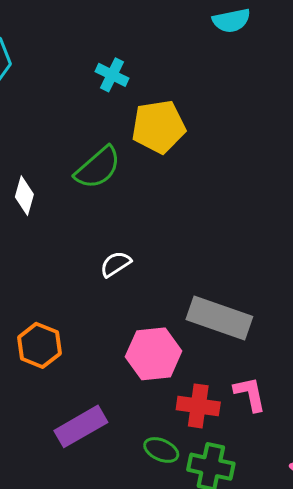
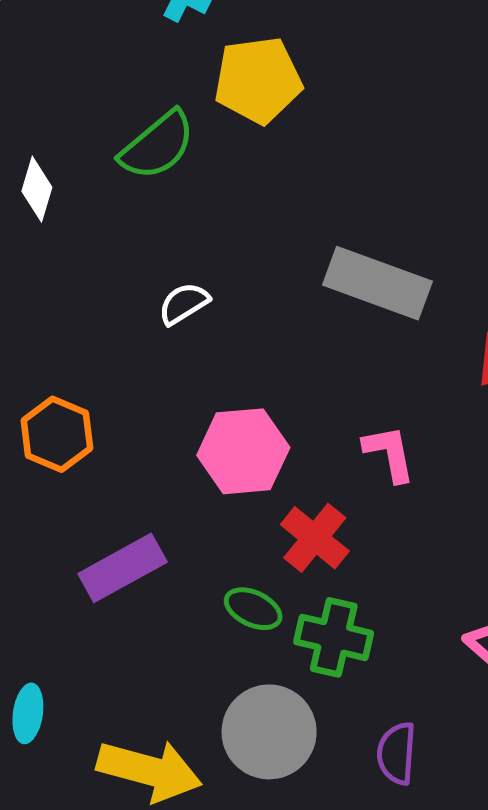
gray rectangle: (219, 318) -> (377, 283), moved
pink L-shape: (250, 394) -> (389, 453), moved
red cross: (198, 406) -> (315, 538), turned 30

